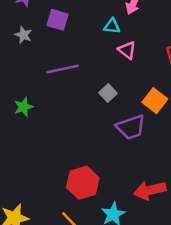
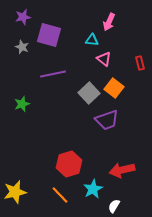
purple square: (58, 20) -> (49, 35), size x1.4
gray square: (108, 93) -> (89, 93), size x1.5
orange square: (155, 101) -> (114, 88), moved

